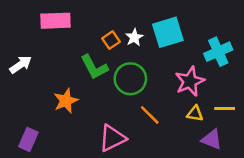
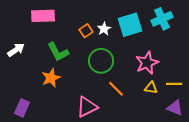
cyan cross: (218, 52) -> (162, 19), moved
green L-shape: (94, 67) -> (58, 52), moved
purple triangle: (212, 139) -> (175, 108), moved

